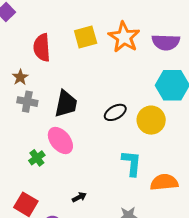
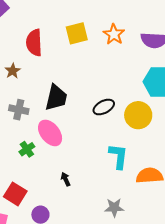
orange star: (124, 37) -> (114, 34), size x0.7
gray cross: (27, 102) -> (19, 110), moved
black arrow: (79, 197) -> (66, 179), moved, turned -88

